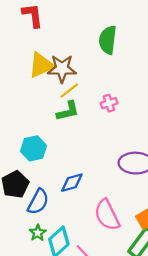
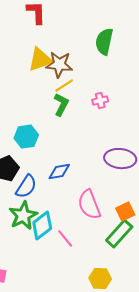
green L-shape: (68, 111) -> (61, 105), turned -55
green star: (38, 233) -> (23, 216), size x1.8

